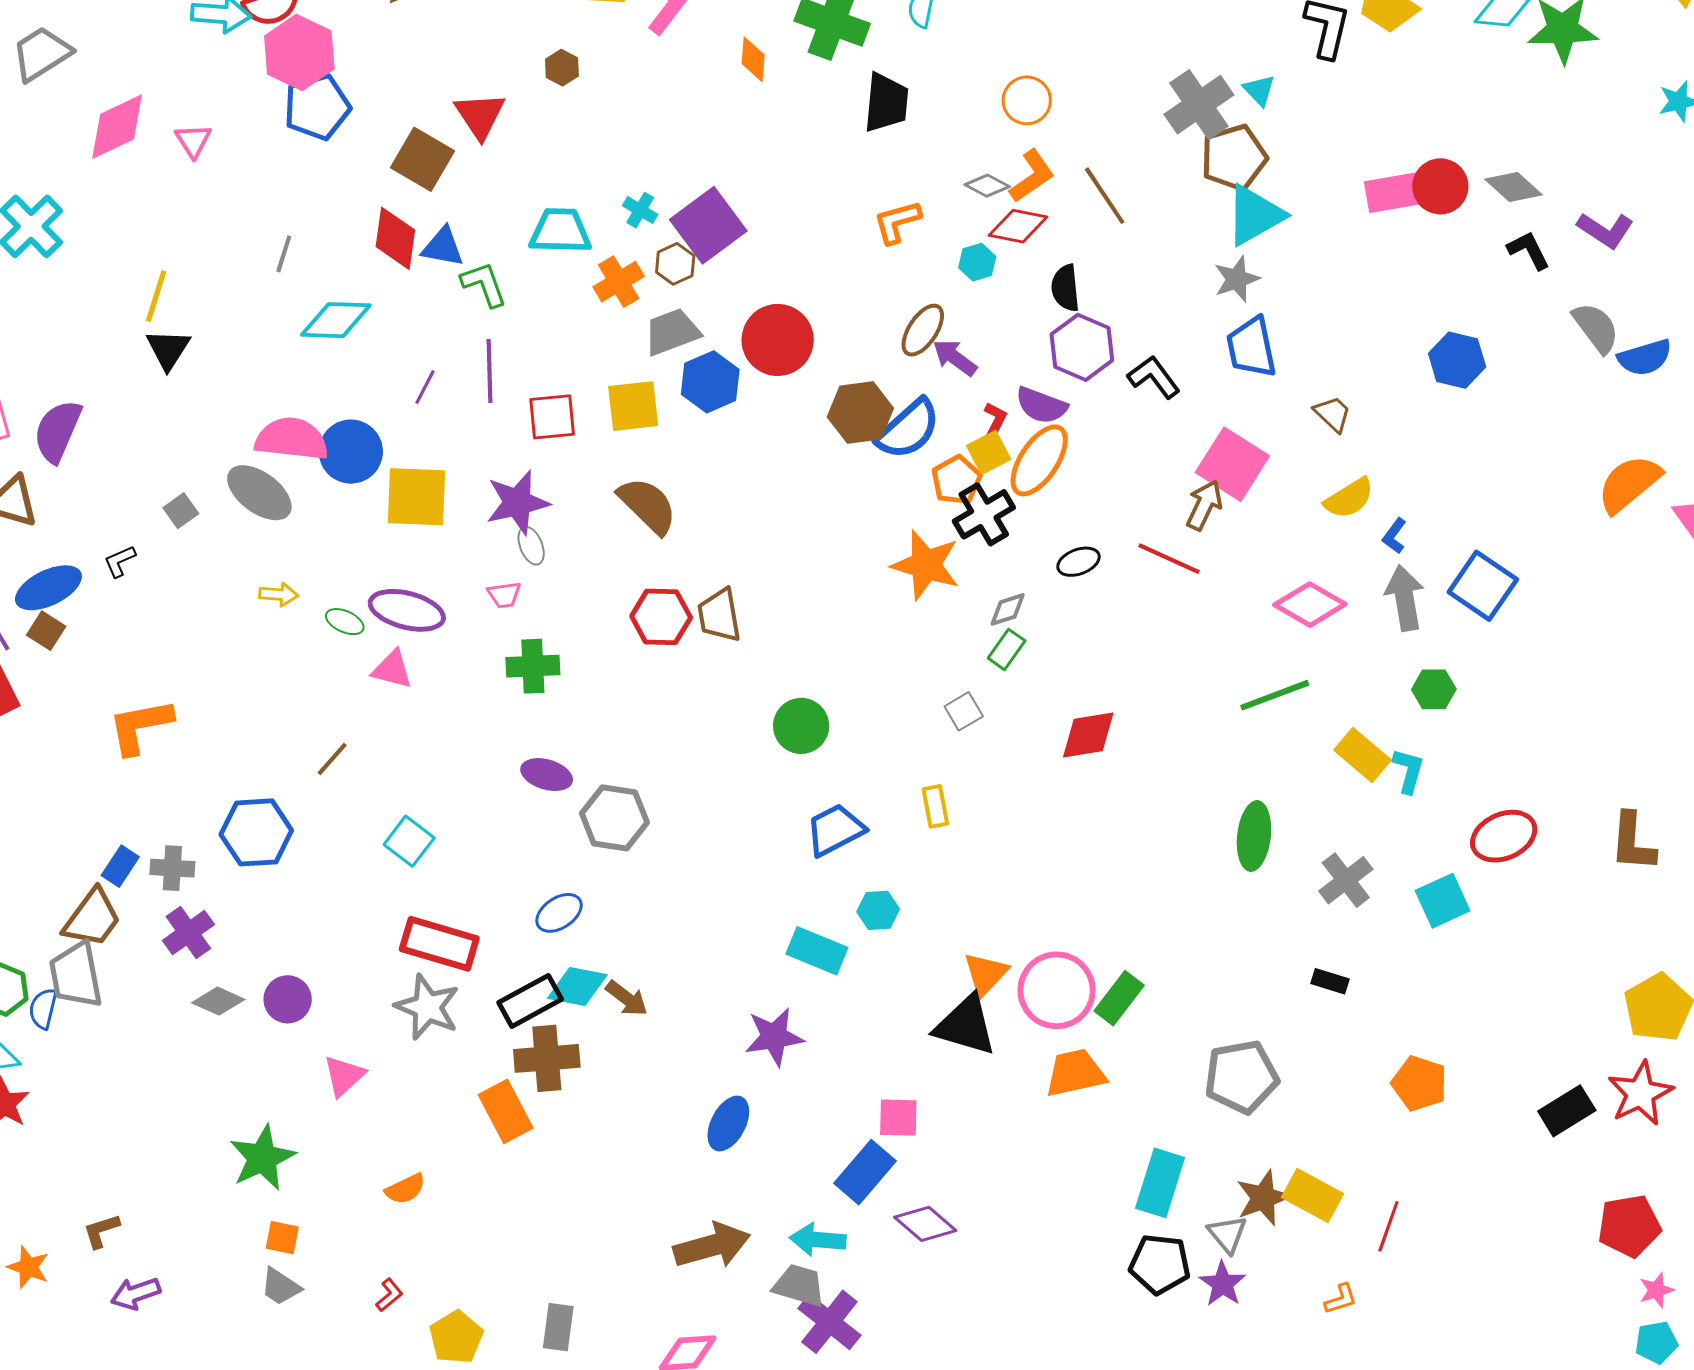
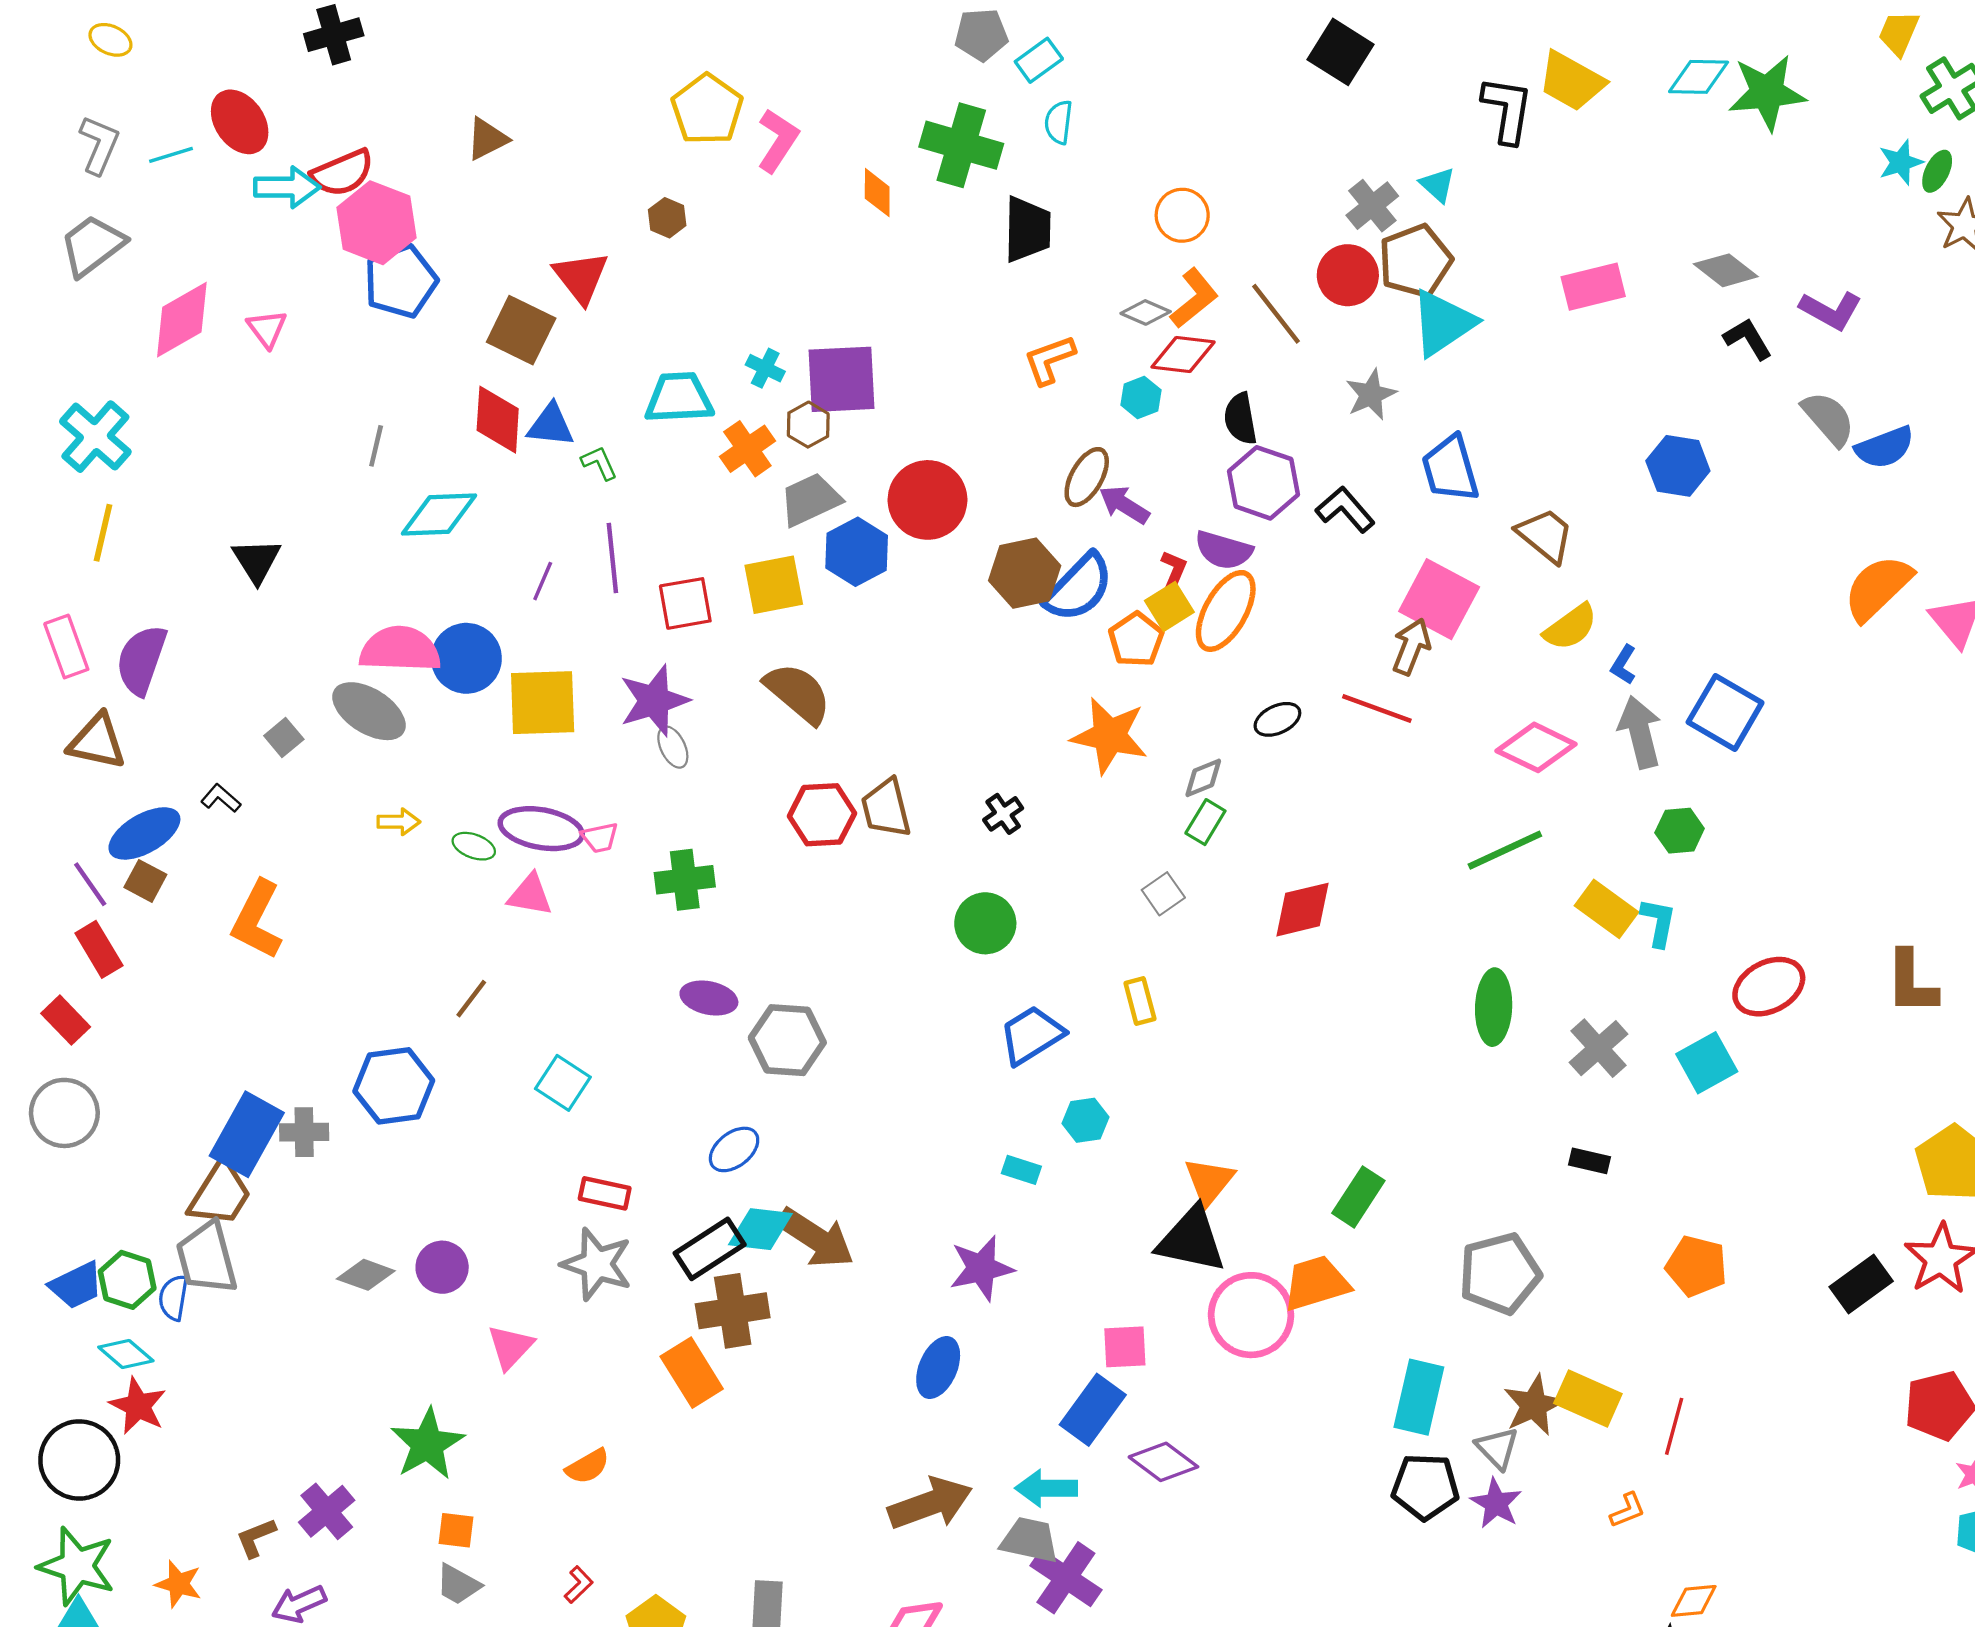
gray cross: (1199, 105) -> (1372, 206), size x0.7
red circle: (1440, 186) -> (1348, 275), moved
purple square: (708, 225) -> (841, 379), turned 38
gray star: (1237, 279) -> (1371, 395), moved
green L-shape: (484, 284) -> (599, 463), size x0.7
yellow line: (156, 296) -> (103, 533), moved
brown trapezoid: (1333, 414) -> (1545, 535), size x1.4
black cross: (984, 514) -> (1003, 814), moved, size x0.6
black L-shape: (120, 561) -> (221, 798), turned 69
pink trapezoid: (504, 595) -> (600, 838), moved
orange L-shape: (140, 726) -> (257, 920), moved, turned -48
blue rectangle: (120, 866) -> (247, 1134), size x1.8
purple cross: (188, 933) -> (327, 1511), moved
red rectangle: (439, 944) -> (605, 1193), size x0.6
cyan rectangle: (817, 951) -> (1021, 1170), size x0.6
pink circle: (1057, 990) -> (1251, 1315), moved
brown arrow: (627, 998) -> (816, 1238), size x1.6

